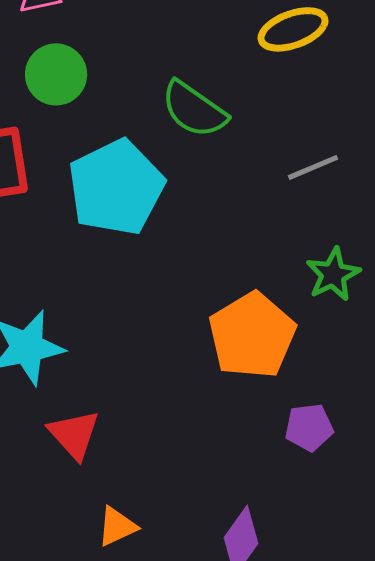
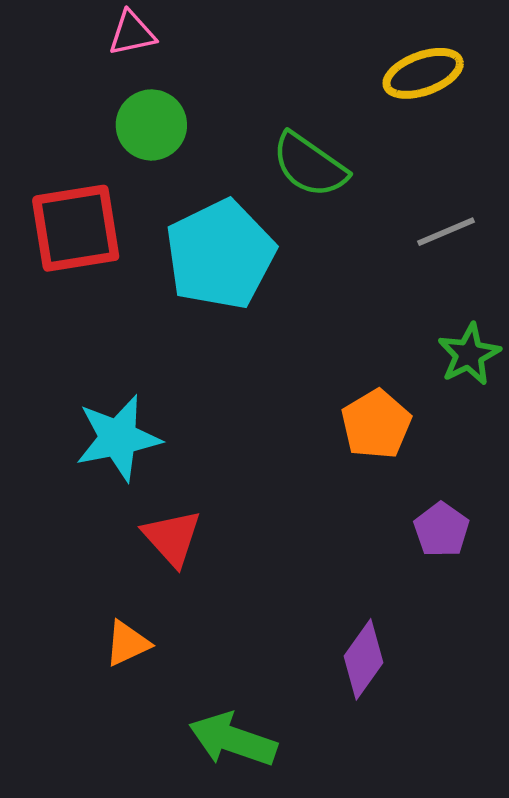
orange pentagon: (252, 335) -> (376, 424), size x0.7
purple pentagon: (309, 427) -> (441, 530), turned -30
orange triangle: (117, 526) -> (127, 643), moved

